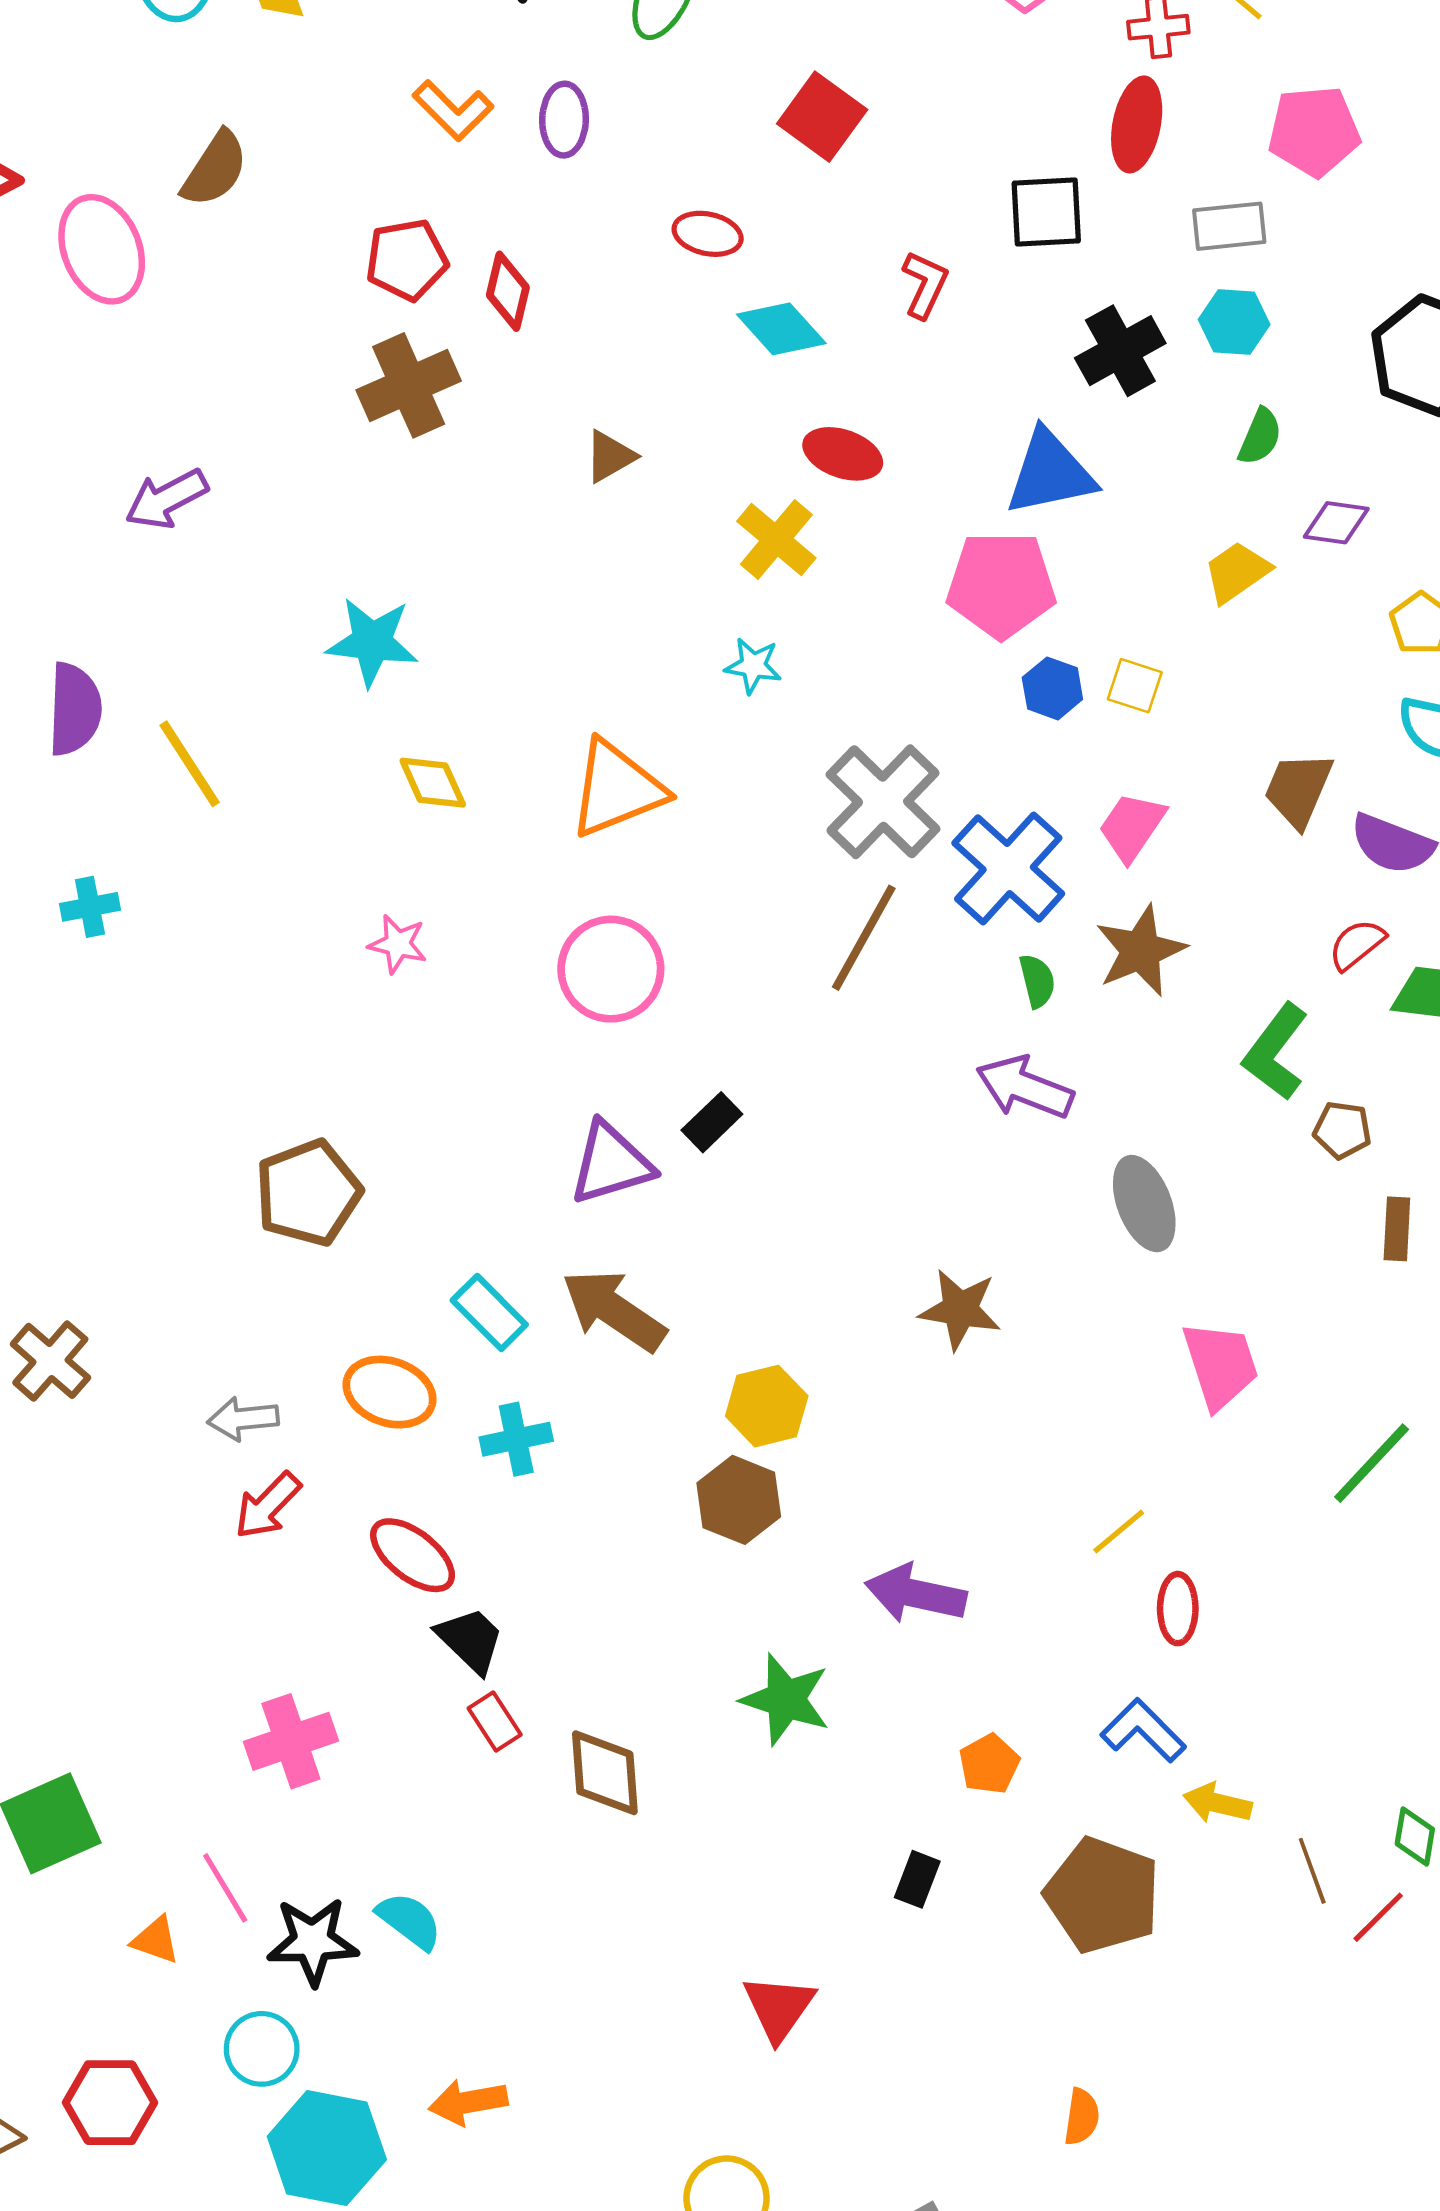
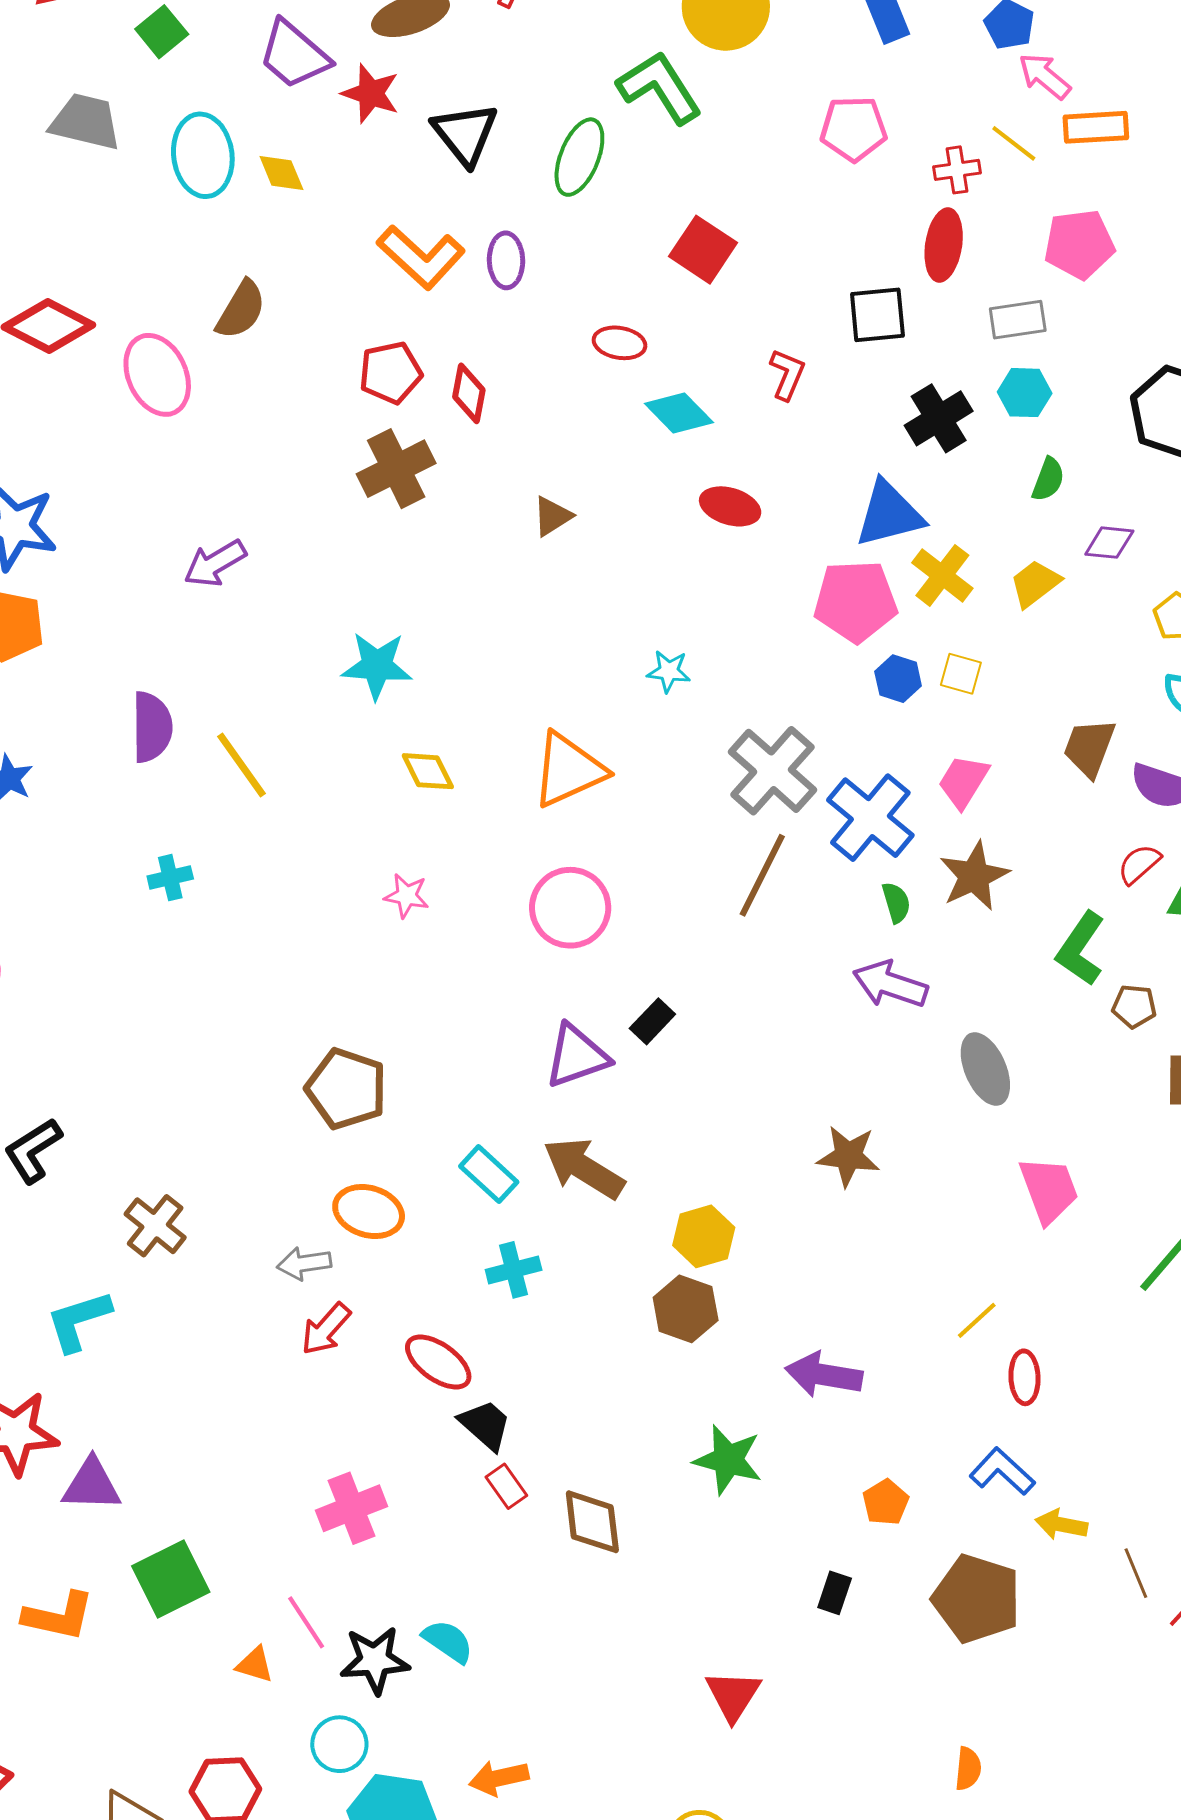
orange L-shape: (453, 110) -> (421, 257), size x1.4
yellow cross: (776, 540) -> (942, 575), moved
brown pentagon: (308, 1193) -> (346, 1089), turned -30
orange ellipse: (390, 1392) -> (369, 1211), moved

